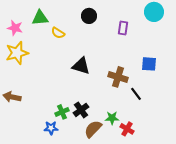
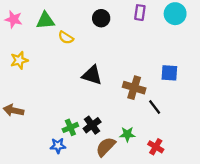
pink star: (15, 28) -> (14, 19), moved
purple rectangle: (123, 28) -> (140, 13), moved
yellow star: (17, 53) -> (19, 60), size x0.7
red cross: (127, 129) -> (156, 147), moved

